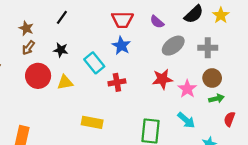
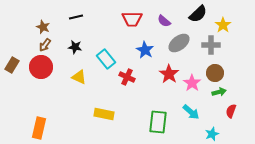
yellow star: (221, 15) -> (223, 25), moved
black line: (62, 17) -> (76, 17), turned 40
blue star: (121, 46) -> (145, 50), moved
red circle: (38, 76) -> (41, 67), moved
red star: (162, 79) -> (169, 74), turned -30
yellow triangle: (65, 82) -> (79, 77), turned 35
red cross: (117, 82) -> (127, 77), turned 35

